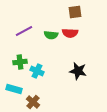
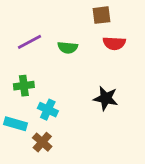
red semicircle: (70, 33) -> (114, 43), moved
cyan cross: (37, 71) -> (48, 110), moved

